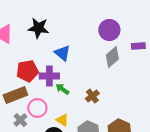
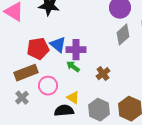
blue triangle: (62, 53) -> (58, 45), moved
purple cross: (49, 76) -> (76, 50), moved
gray cross: (20, 120) -> (22, 98), moved

